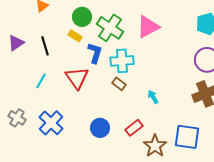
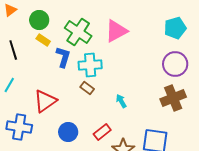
green circle: (82, 17) -> (39, 20), moved
red triangle: (77, 78) -> (45, 101), moved, turned 30
blue cross: (51, 123) -> (19, 127), turned -35

